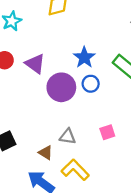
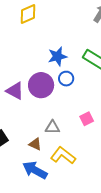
blue star: (84, 57) -> (57, 56), turned 30
purple triangle: (35, 64) -> (15, 91), moved

